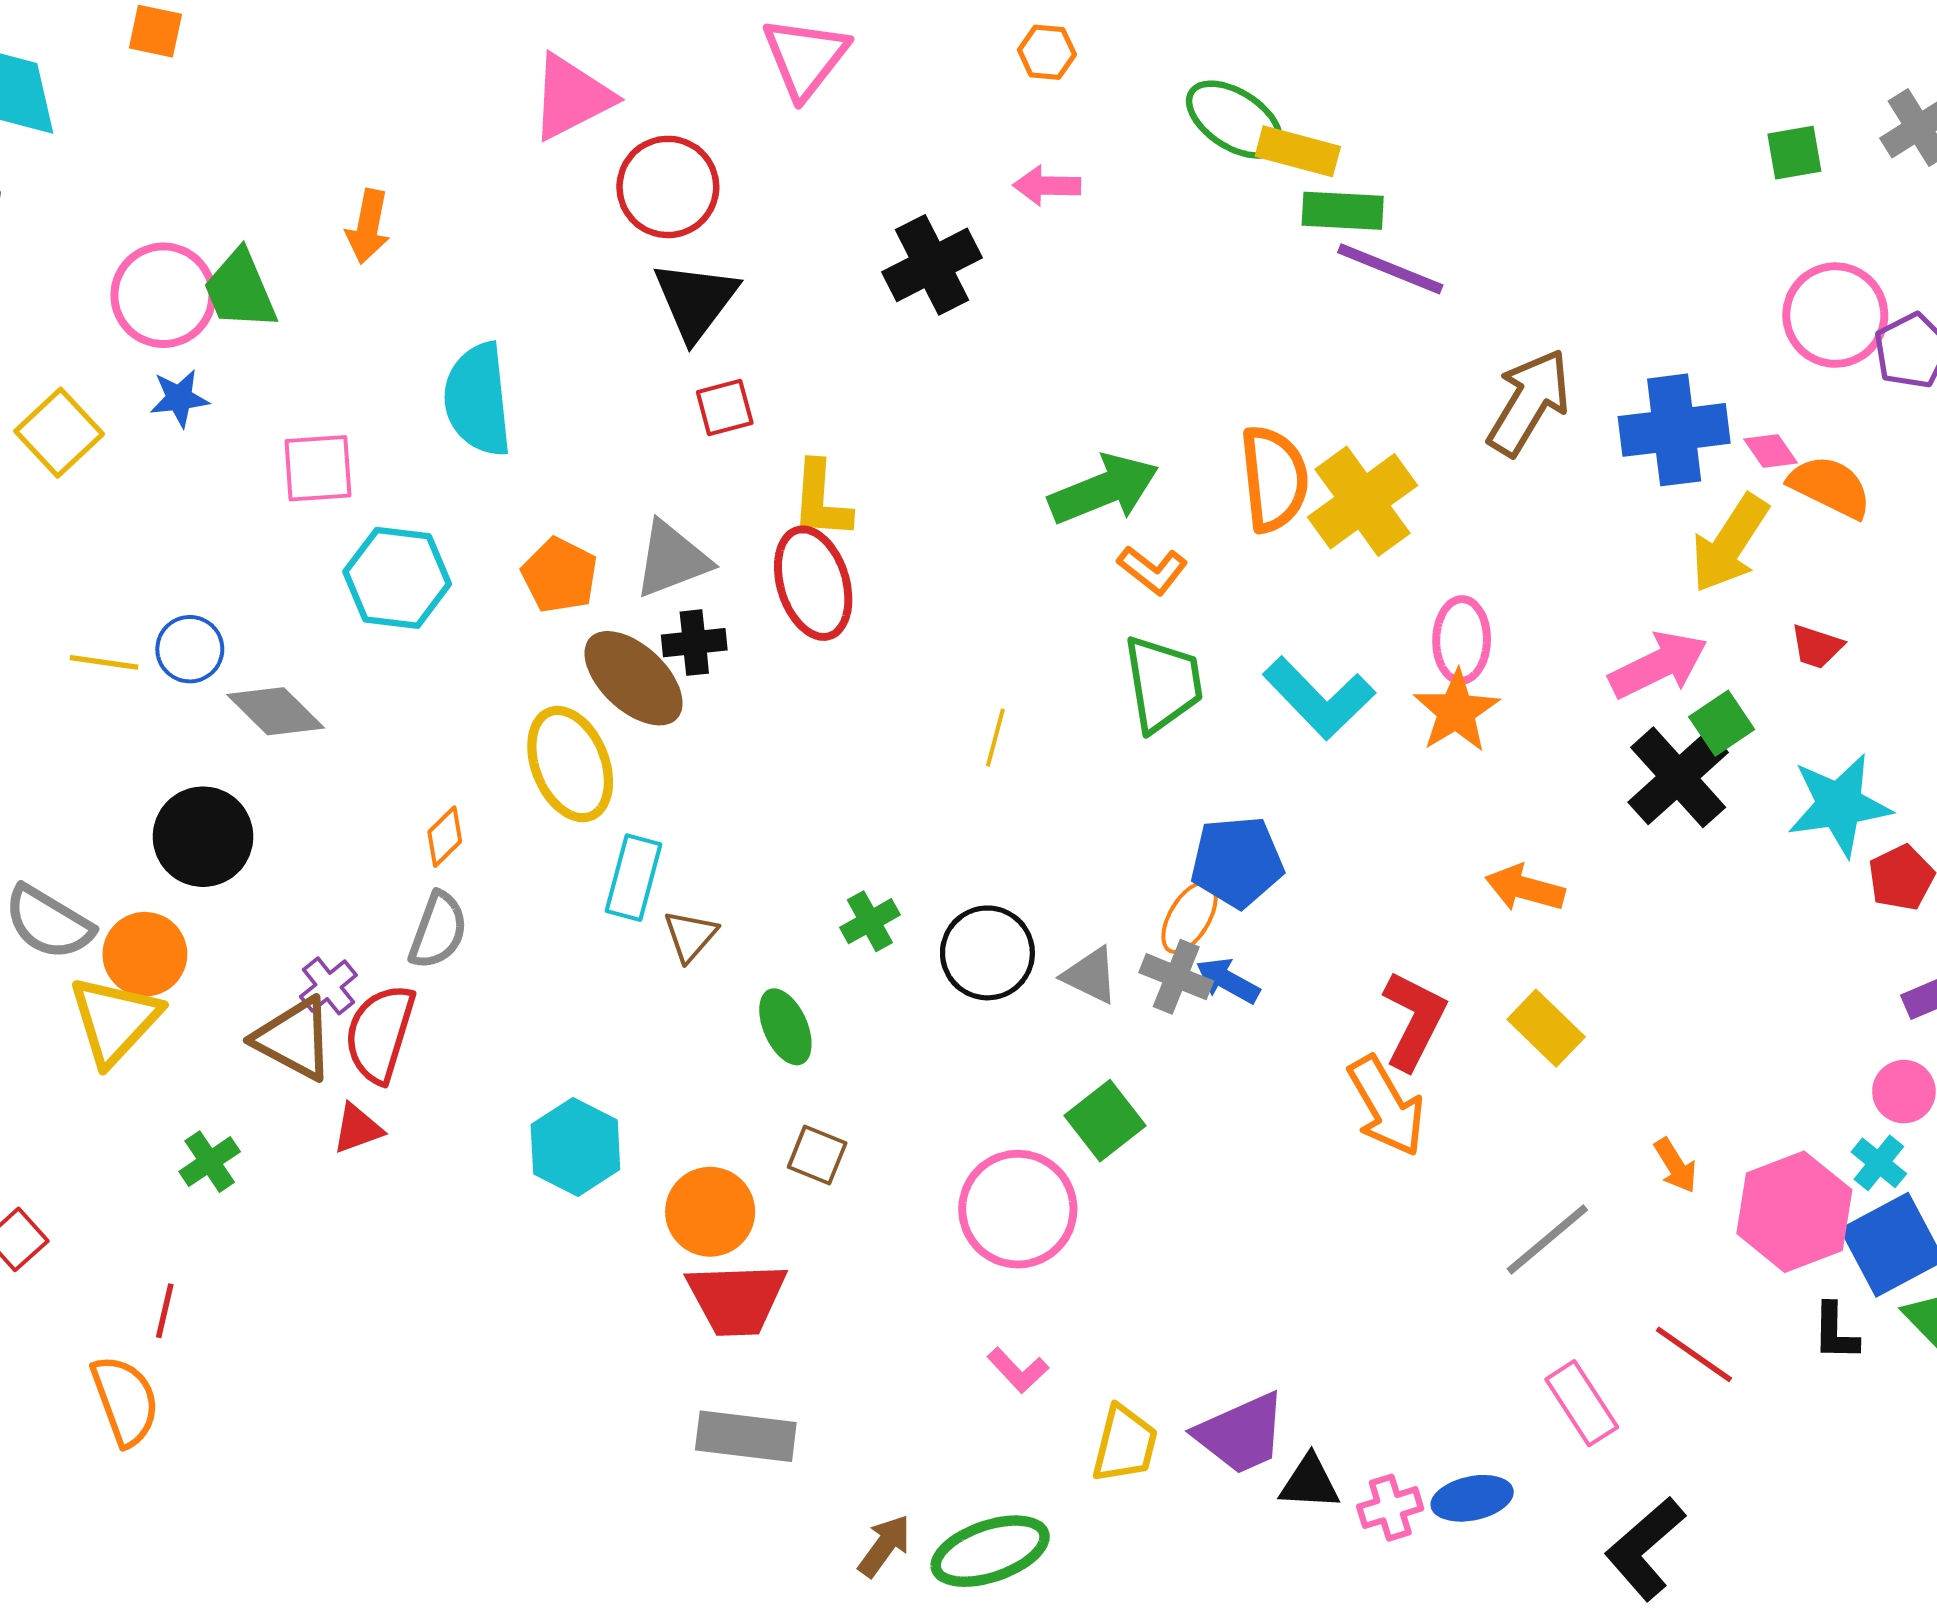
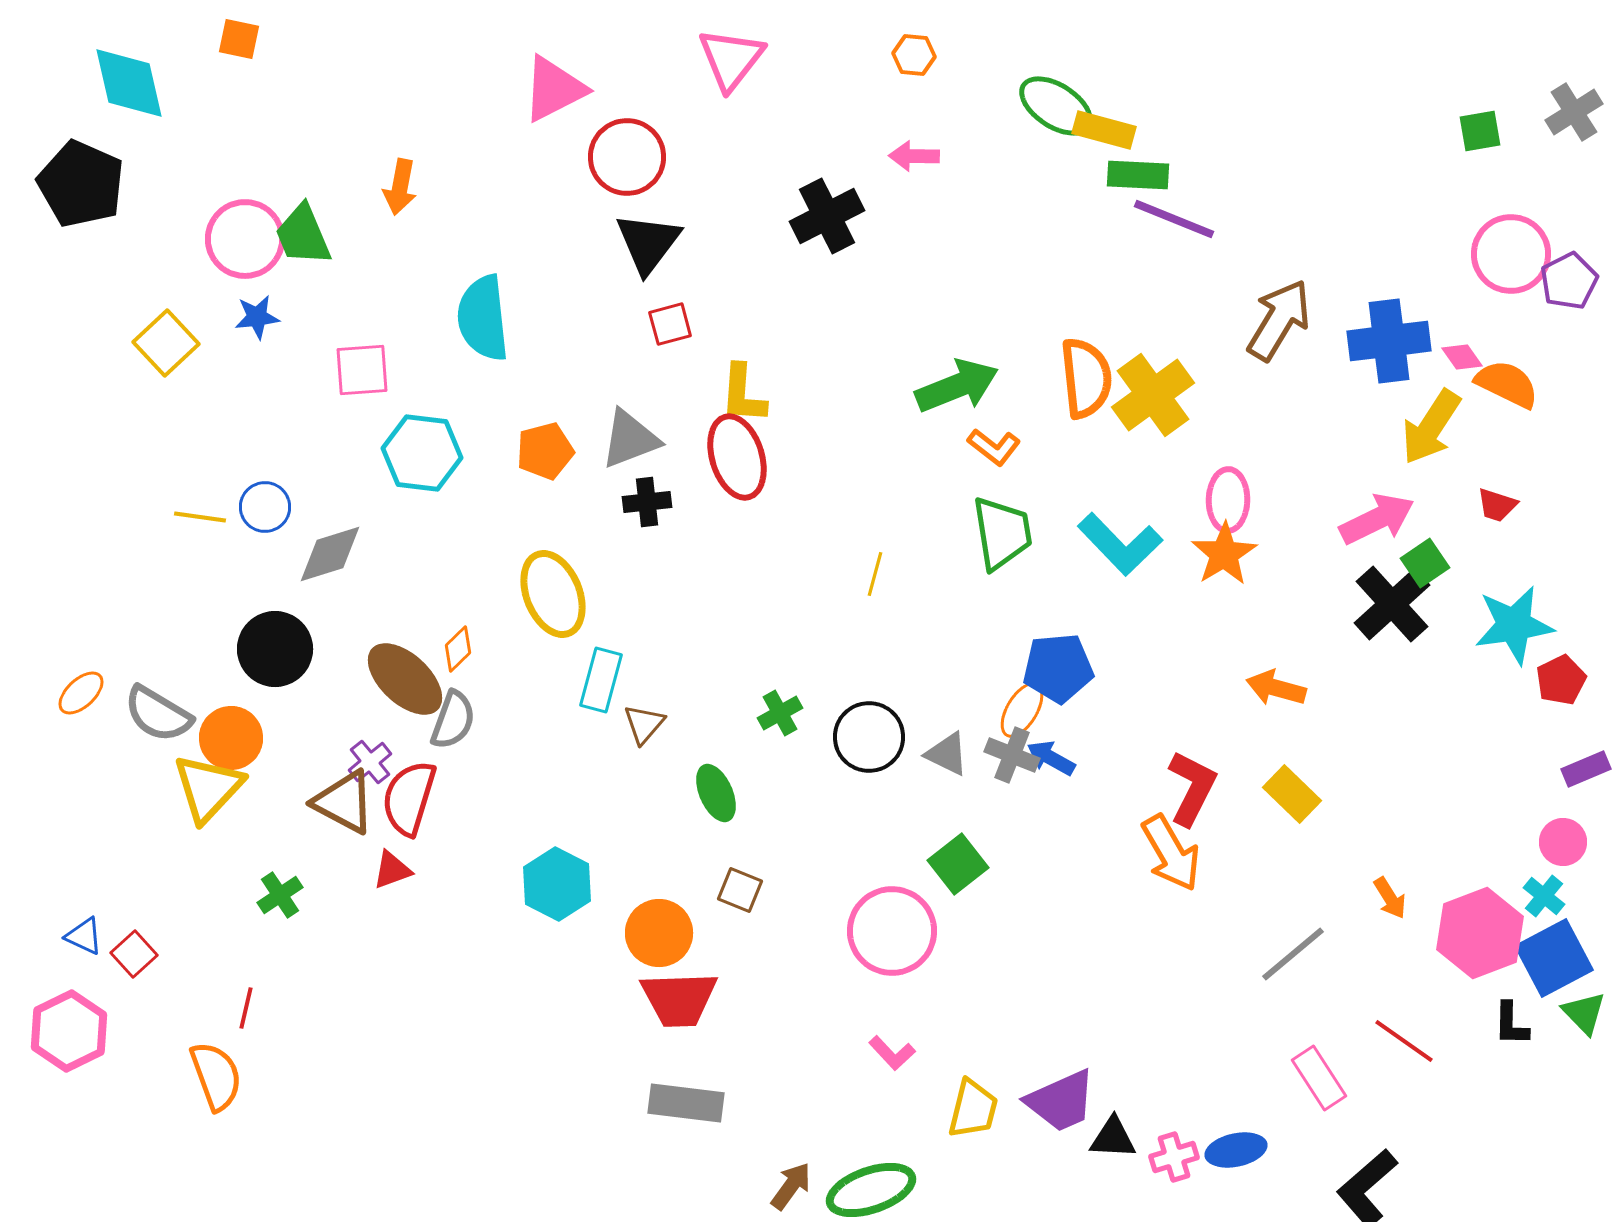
orange pentagon: (560, 575) -> (545, 451), turned 30
brown ellipse: (634, 678) -> (405, 679), moved
gray diamond: (276, 711) -> (330, 554), turned -62

